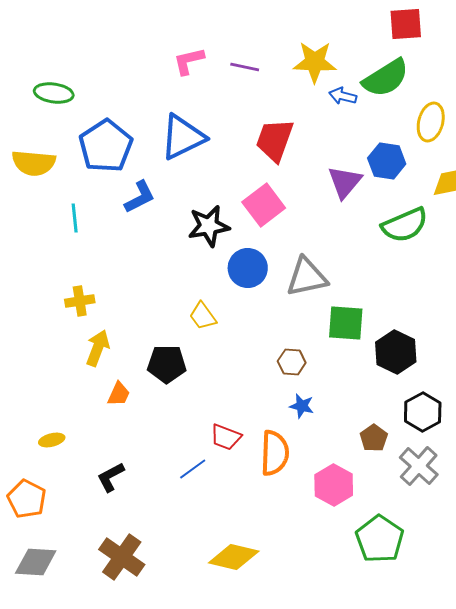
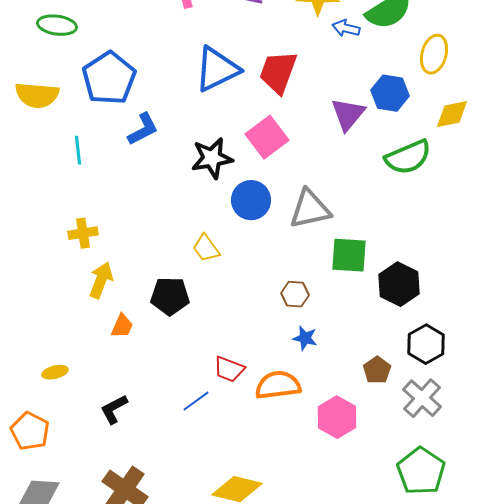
blue triangle: (183, 137) -> (217, 69), moved
orange semicircle: (275, 453) -> (278, 385), turned -99
green pentagon: (380, 539) -> (421, 471), moved

